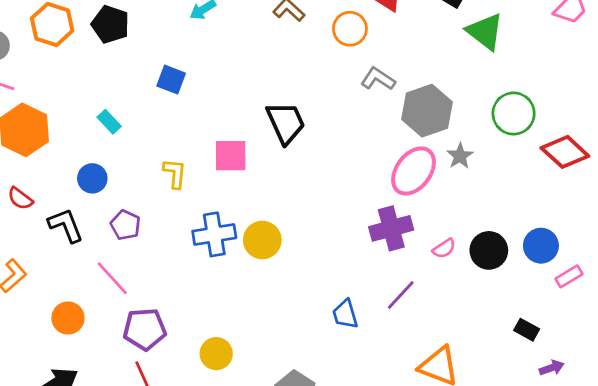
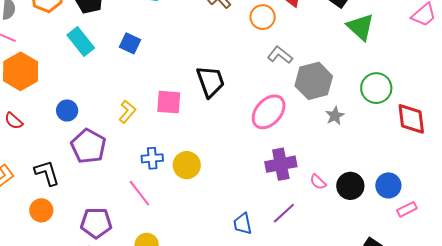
cyan rectangle: (109, 122) -> (81, 42), moved, size x1.6
red diamond: (565, 152) -> (411, 119), turned 36
pink ellipse: (413, 171) -> (269, 112), moved
yellow L-shape: (175, 173) -> (127, 112), turned 30
black L-shape: (66, 225) -> (47, 173), moved
purple pentagon: (125, 225) -> (88, 146), size x1.6
blue cross: (214, 234) -> (152, 158), size x0.7
pink semicircle: (444, 249) -> (318, 182), turned 72
pink line: (112, 278) -> (139, 193), moved

